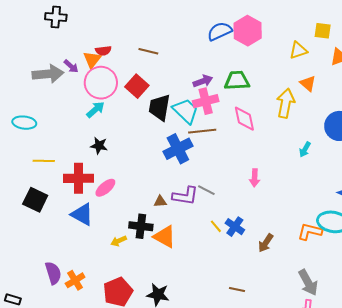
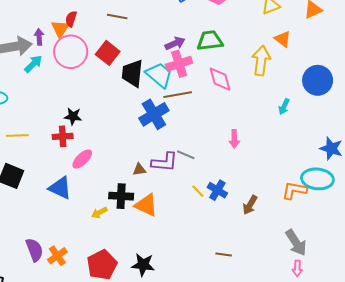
red semicircle: (103, 51) -> (71, 19), turned 119
purple arrow: (71, 66) -> (39, 37), turned -133
cyan arrow: (95, 110) -> (33, 64), moved
red cross: (79, 178) -> (63, 136), moved, size x0.7

